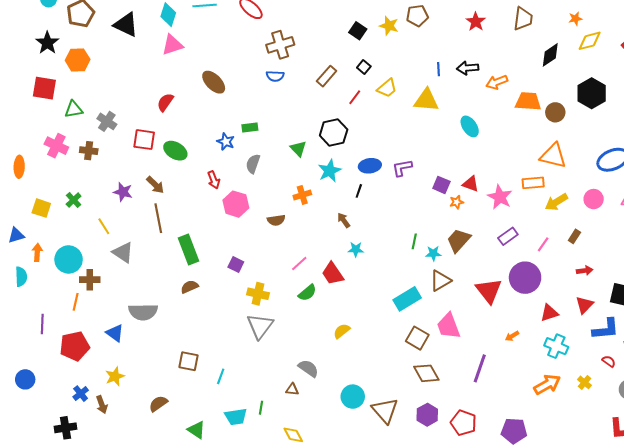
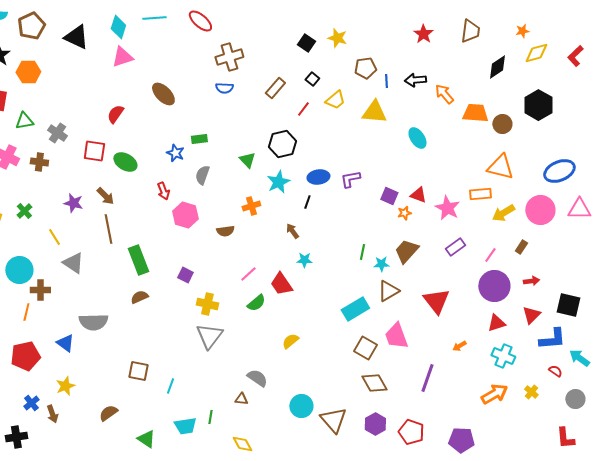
brown pentagon: (417, 16) -> (365, 68), moved
orange arrow: (497, 82) -> (444, 94), turned 70
pink circle: (594, 199) -> (540, 210), size x1.5
purple circle: (525, 278) -> (494, 286), moved

